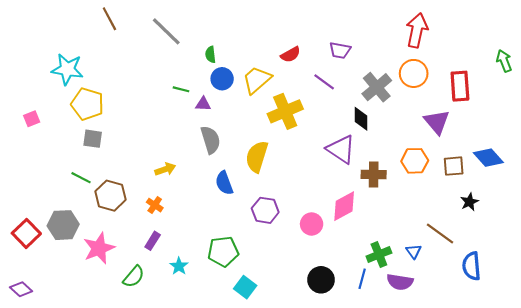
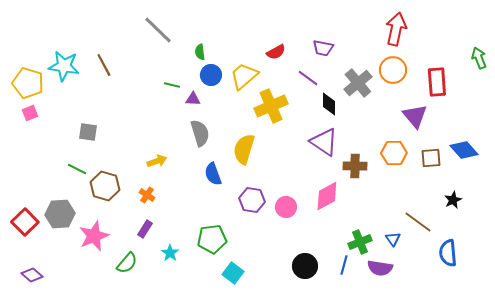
brown line: (109, 19) -> (104, 65), moved
yellow pentagon: (87, 104) -> (28, 83), moved
black diamond: (361, 119) -> (329, 104), moved
black star: (469, 202) -> (453, 200), moved
pink circle: (312, 224) -> (286, 207), moved
purple diamond: (21, 289) -> (32, 275), moved

